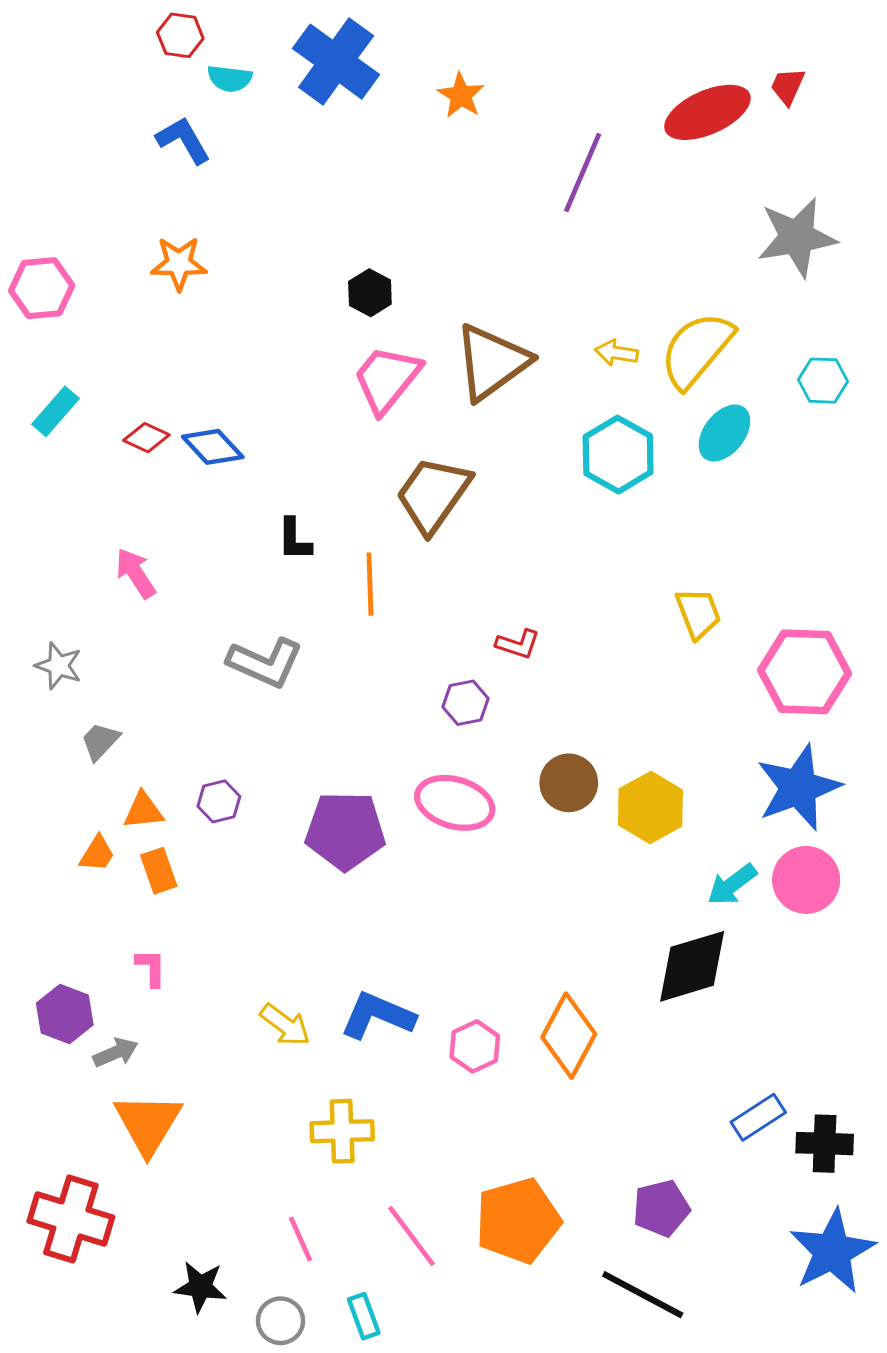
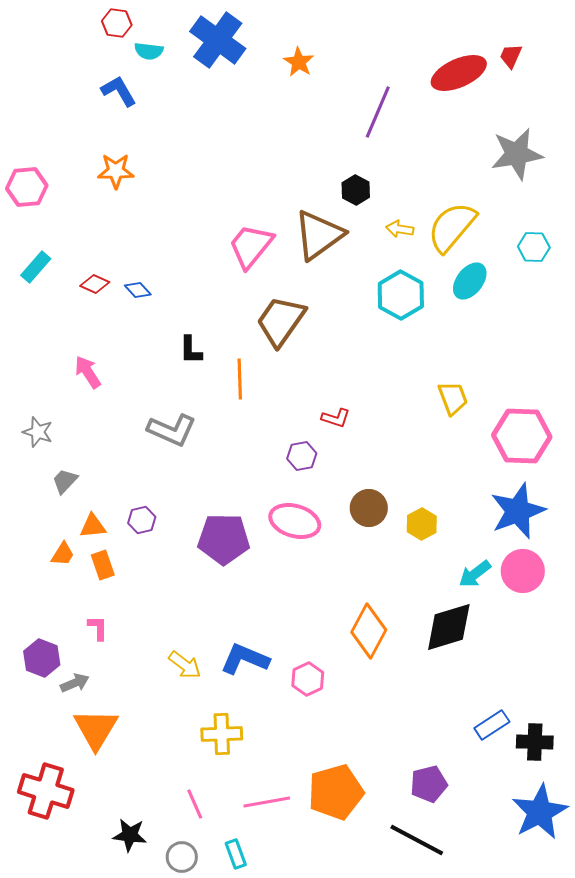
black hexagon: (370, 293) -> (356, 190), moved
blue diamond: (213, 447) -> (138, 290), size x0.7
yellow hexagon: (650, 808) -> (422, 524), size x0.7
orange diamond: (569, 1036) -> (369, 631), moved
pink line: (412, 1236) -> (267, 802), turned -63

